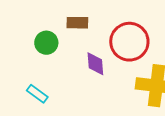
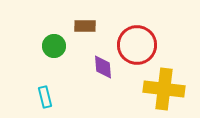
cyan rectangle: (37, 94) -> (45, 97), turned 40

